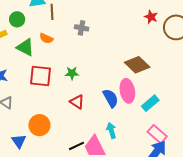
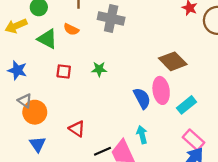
gray cross: (82, 28) -> (111, 18), size x1.6
red square: (40, 76) -> (64, 72), size x0.6
red triangle: (77, 102) -> (77, 129), moved
orange circle: (39, 125) -> (35, 112), moved

